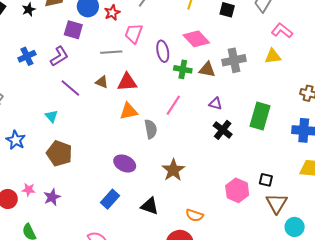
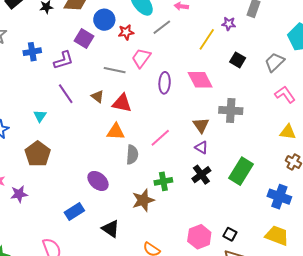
yellow triangle: (273, 56) -> (288, 132), moved
green cross: (183, 69) -> (163, 181), moved, turned -36
brown triangle: (207, 70) -> (201, 125), moved, turned 30

